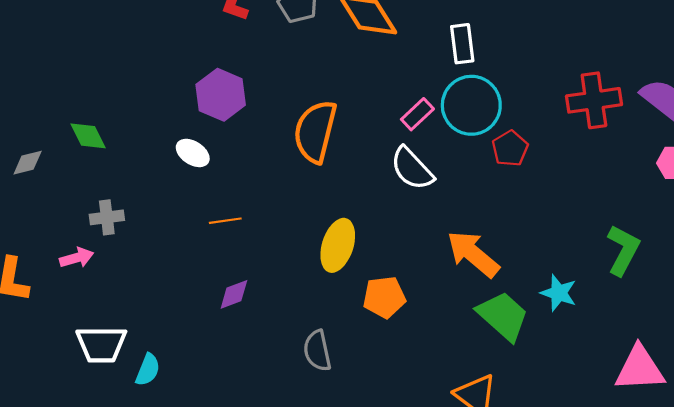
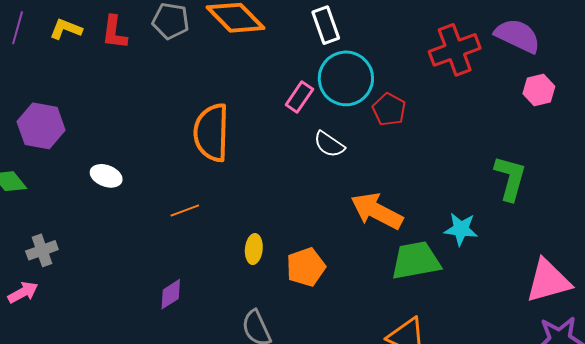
purple hexagon: (221, 95) -> (41, 126), moved
white semicircle: (412, 168) -> (329, 144), moved, size x0.7
orange line: (225, 221) -> (185, 210), moved
yellow ellipse: (338, 245) -> (254, 249), moved, size x0.6
green trapezoid: (503, 316) -> (416, 261), turned -40

